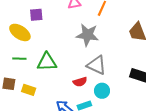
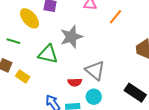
gray star: (87, 35) -> (71, 37), moved, turned 30
green line: (19, 59) -> (13, 41), moved

